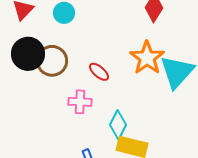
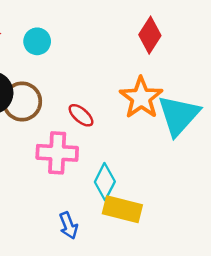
pink cross: (80, 102) -> (57, 153), size x1.4

